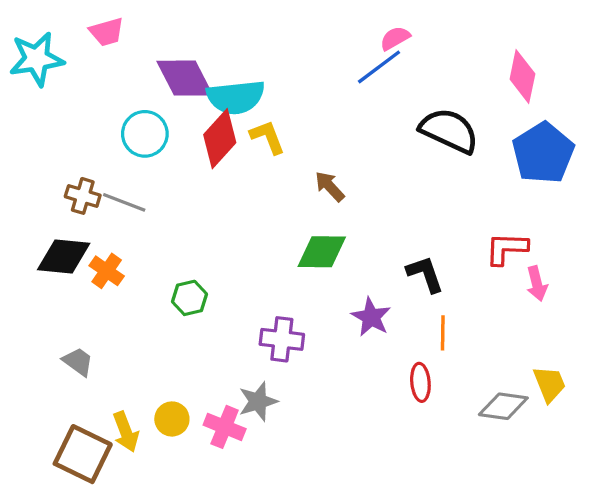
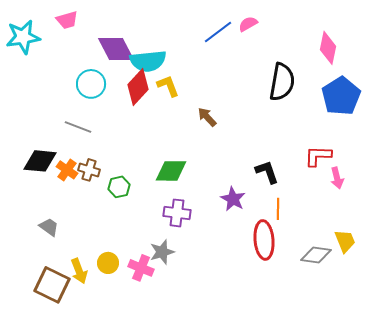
blue line: (379, 67) -> (218, 32), moved
black semicircle: (449, 131) -> (282, 82), turned 75
brown cross: (83, 196) -> (89, 170), moved
green diamond: (322, 252) -> (171, 171), moved
red ellipse: (420, 382) -> (264, 240), size x1.6

